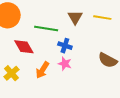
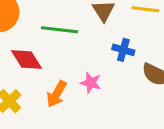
blue cross: (65, 46) -> (123, 50), moved

